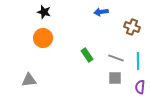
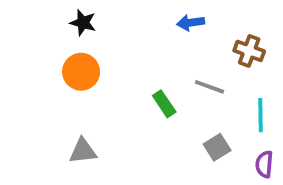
gray line: (116, 58) -> (209, 87), moved
gray square: (115, 78) -> (217, 147), turned -32
gray triangle: (29, 80) -> (83, 151), moved

